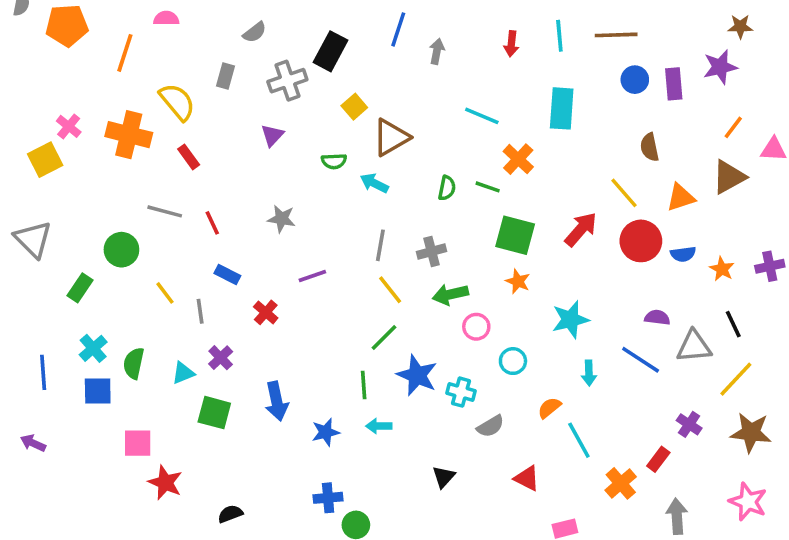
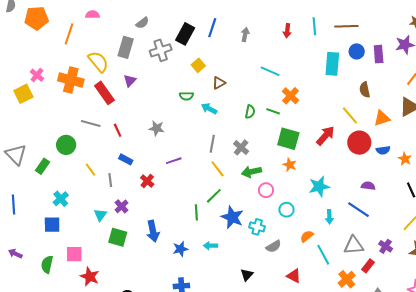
blue line: (398, 29) -> (212, 28), moved
gray rectangle: (226, 76) -> (126, 47), size x1.5
cyan rectangle: (562, 108) -> (332, 64), moved
purple triangle: (272, 135) -> (130, 81), moved
brown triangle: (391, 137) -> (219, 83), size x0.6
red rectangle: (189, 157) -> (104, 93), size x1.6
gray triangle: (33, 239) -> (16, 155), moved
gray cross: (432, 252) -> (241, 147), turned -35
gray triangle: (694, 346) -> (354, 245), moved
cyan cross: (93, 348) -> (61, 199), moved
green semicircle: (134, 363) -> (47, 264), moved
blue line: (43, 372) -> (14, 205), moved
cyan triangle: (183, 373) -> (100, 215), turned -32
green line: (364, 385) -> (196, 212), moved

